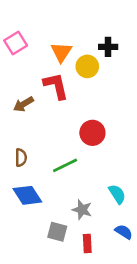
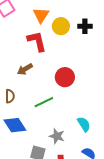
black cross: (108, 47) -> (85, 26), moved
brown arrow: (23, 104) -> (25, 69), moved

